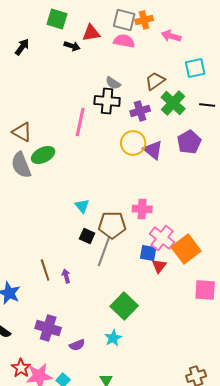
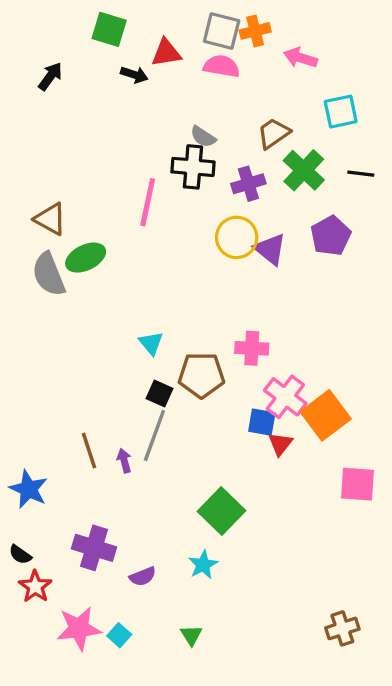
gray line: (104, 251) -> (154, 435), moved
red star: (21, 368) -> (35, 587), moved

